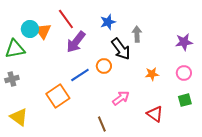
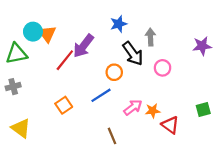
red line: (66, 19) -> (65, 60), moved, turned 75
pink circle: (184, 73) -> (163, 68), moved
orange star: (152, 74) -> (153, 111), moved
blue line: (80, 75) -> (101, 95), moved
orange square: (58, 96) -> (64, 105), size x0.7

